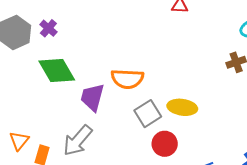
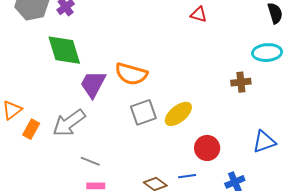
yellow ellipse: (182, 107) -> (178, 114), turned -60
red circle: (165, 144) -> (207, 148), moved

